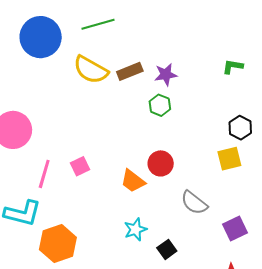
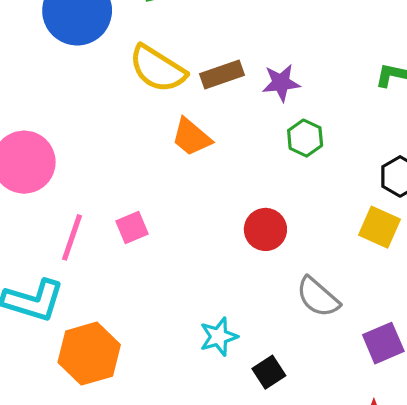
green hexagon: (160, 105) -> (305, 138), moved
yellow square: (229, 159) -> (380, 227), turned 35
orange trapezoid: (133, 181) -> (191, 137), moved

